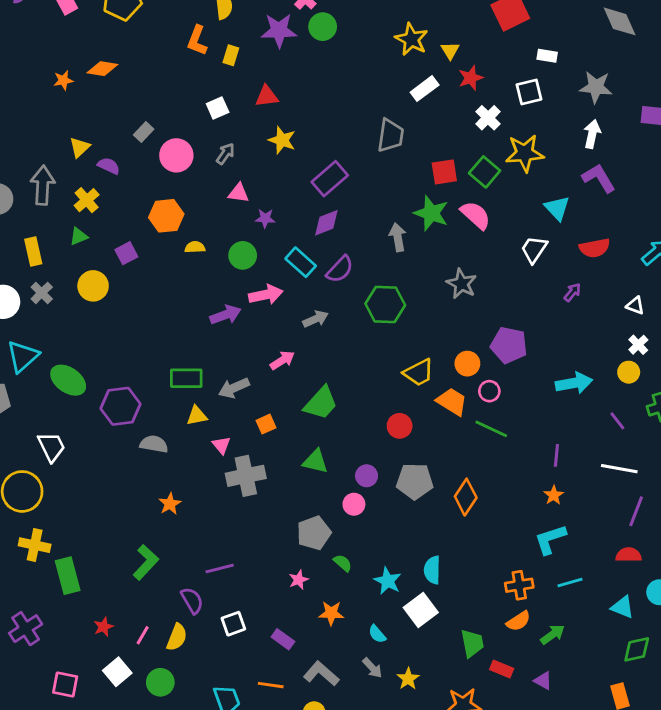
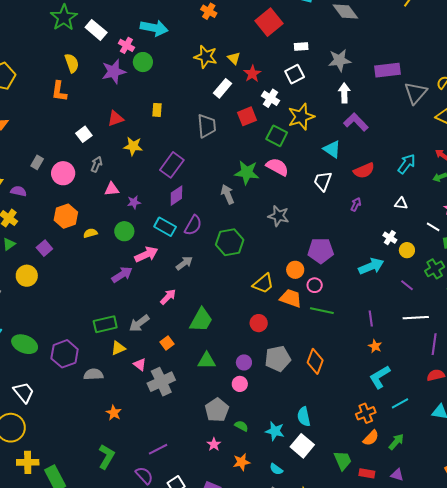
yellow rectangle: (231, 55) -> (157, 110), moved
red square: (444, 172) -> (247, 116), moved
white cross: (638, 345) -> (390, 238), moved

